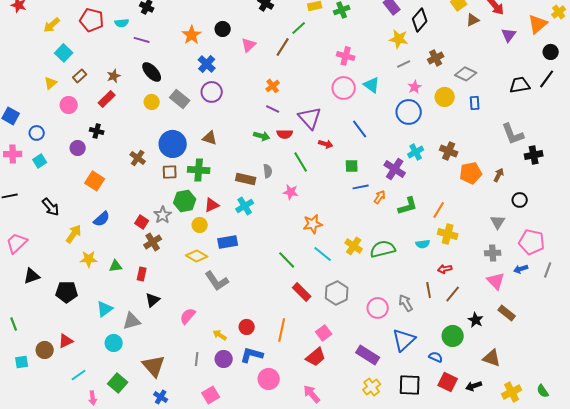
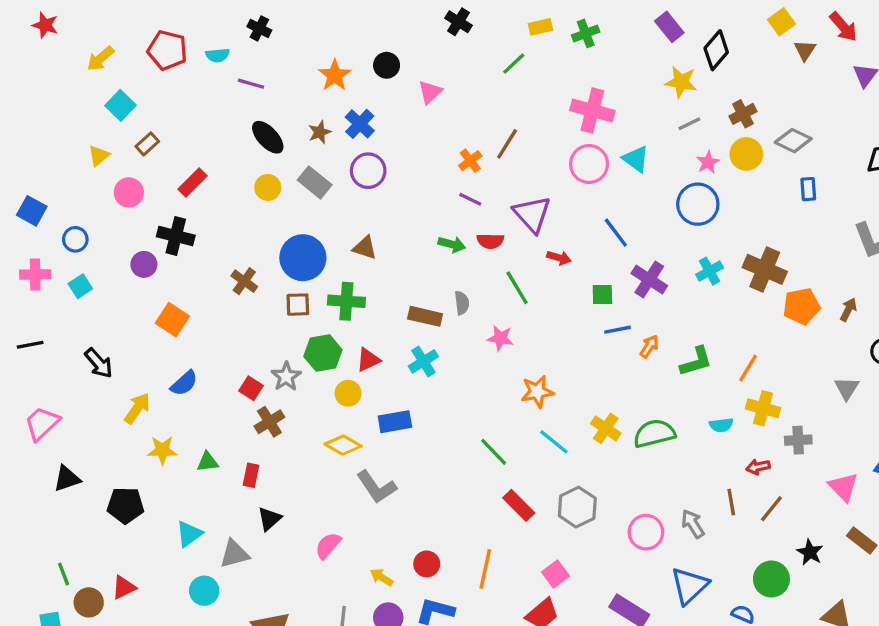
brown triangle: (473, 20) -> (805, 50), turned -32
brown line: (283, 47) -> (507, 144), moved
pink cross: (346, 56) -> (592, 110), size x1.4
brown star: (114, 76) -> (320, 132), moved
yellow circle: (445, 97) -> (746, 154), moved
black cross: (97, 131) -> (176, 236), size x1.5
brown cross: (449, 151) -> (765, 269), size x1.4
purple cross: (395, 169) -> (649, 279), moved
gray cross: (493, 253) -> (798, 440), moved
green line: (14, 324) -> (64, 574), moved

